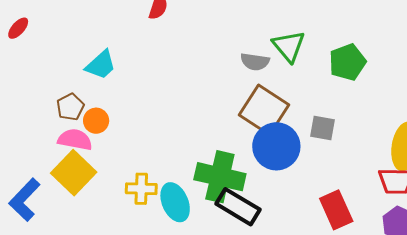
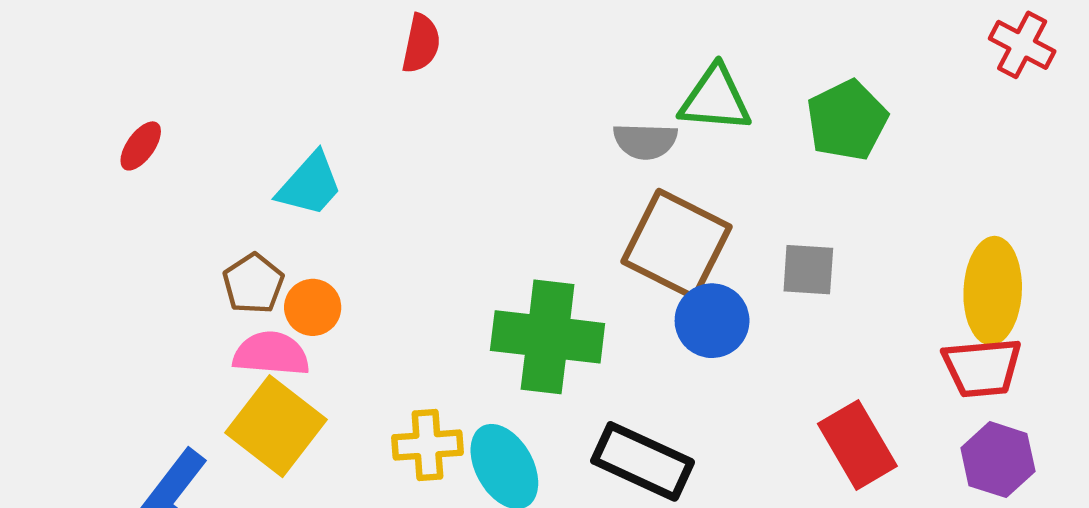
red ellipse: (18, 28) -> (141, 146), moved
green triangle: (289, 46) -> (715, 99), turned -39
blue circle: (276, 146) -> (712, 321), size x0.7
green cross: (220, 177) -> (548, 337), moved

